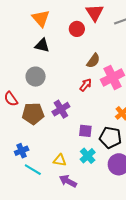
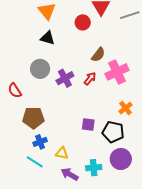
purple cross: (61, 109) -> (65, 78), moved
brown pentagon: (33, 114) -> (33, 118), moved
blue cross: (22, 151) -> (40, 142), moved
cyan cross: (88, 156) -> (94, 168), moved, turned 35

